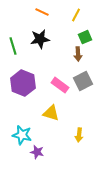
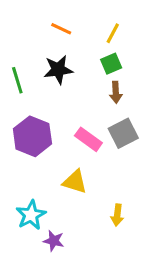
green square: (85, 37) -> (111, 64), moved
cyan star: (22, 135) -> (31, 215), turned 30

